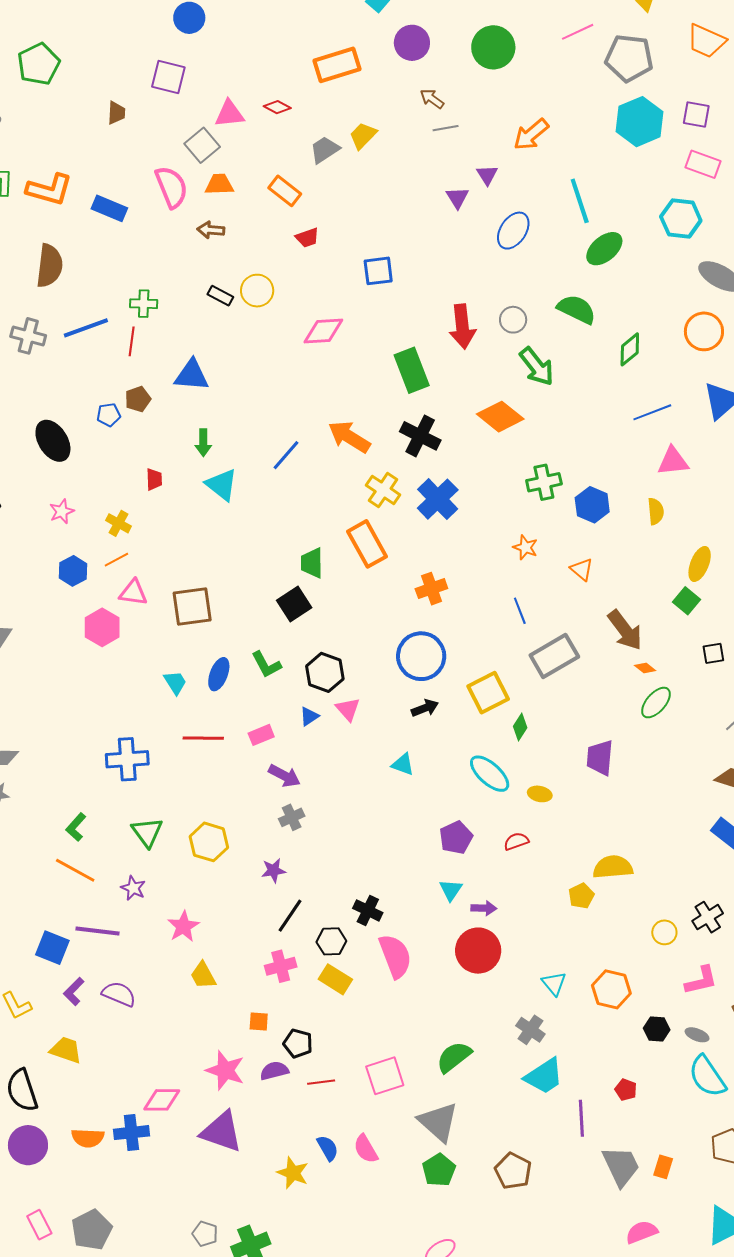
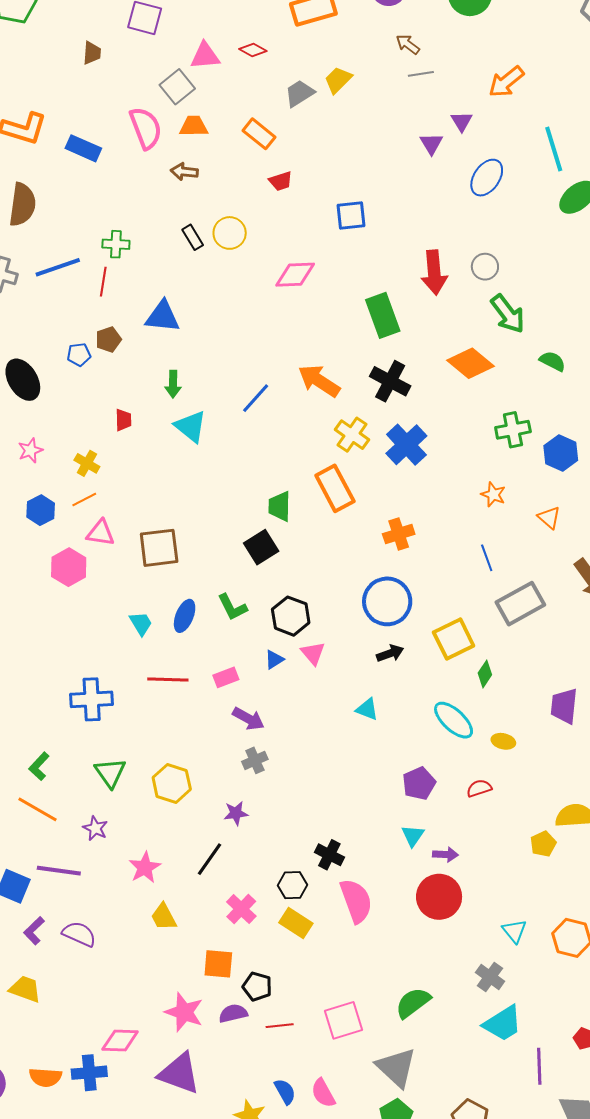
black rectangle: (220, 296) -> (193, 237), turned 30
green semicircle: (577, 309) -> (552, 361), moved, size x0.7
black line: (290, 916) -> (209, 859), moved
pink cross: (281, 966) -> (241, 909), turned -32
orange square: (259, 1022) -> (218, 964), size x1.5

